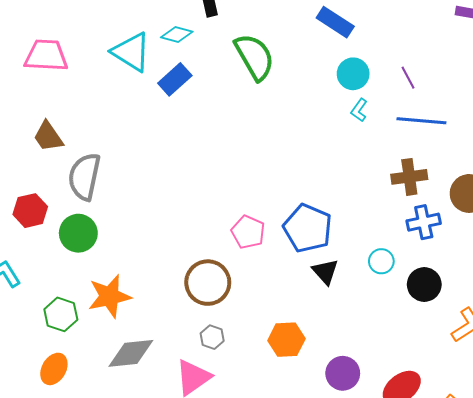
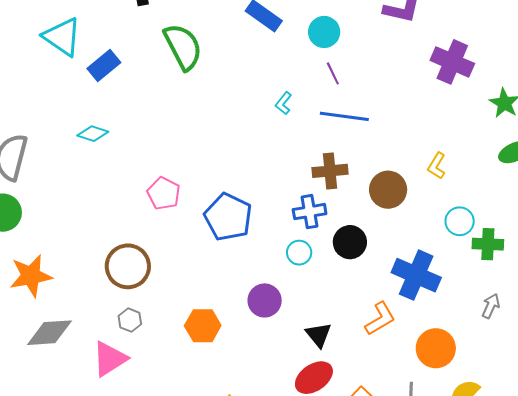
cyan diamond: (177, 35) -> (93, 134), moved
cyan circle: (353, 74) -> (324, 32), moved
blue cross: (424, 222) -> (310, 212), moved
pink pentagon: (248, 232) -> (164, 193), moved
black triangle: (325, 272) -> (319, 335), moved
black circle: (424, 285) -> (350, 242), moved
purple circle: (343, 373) -> (265, 300), moved

